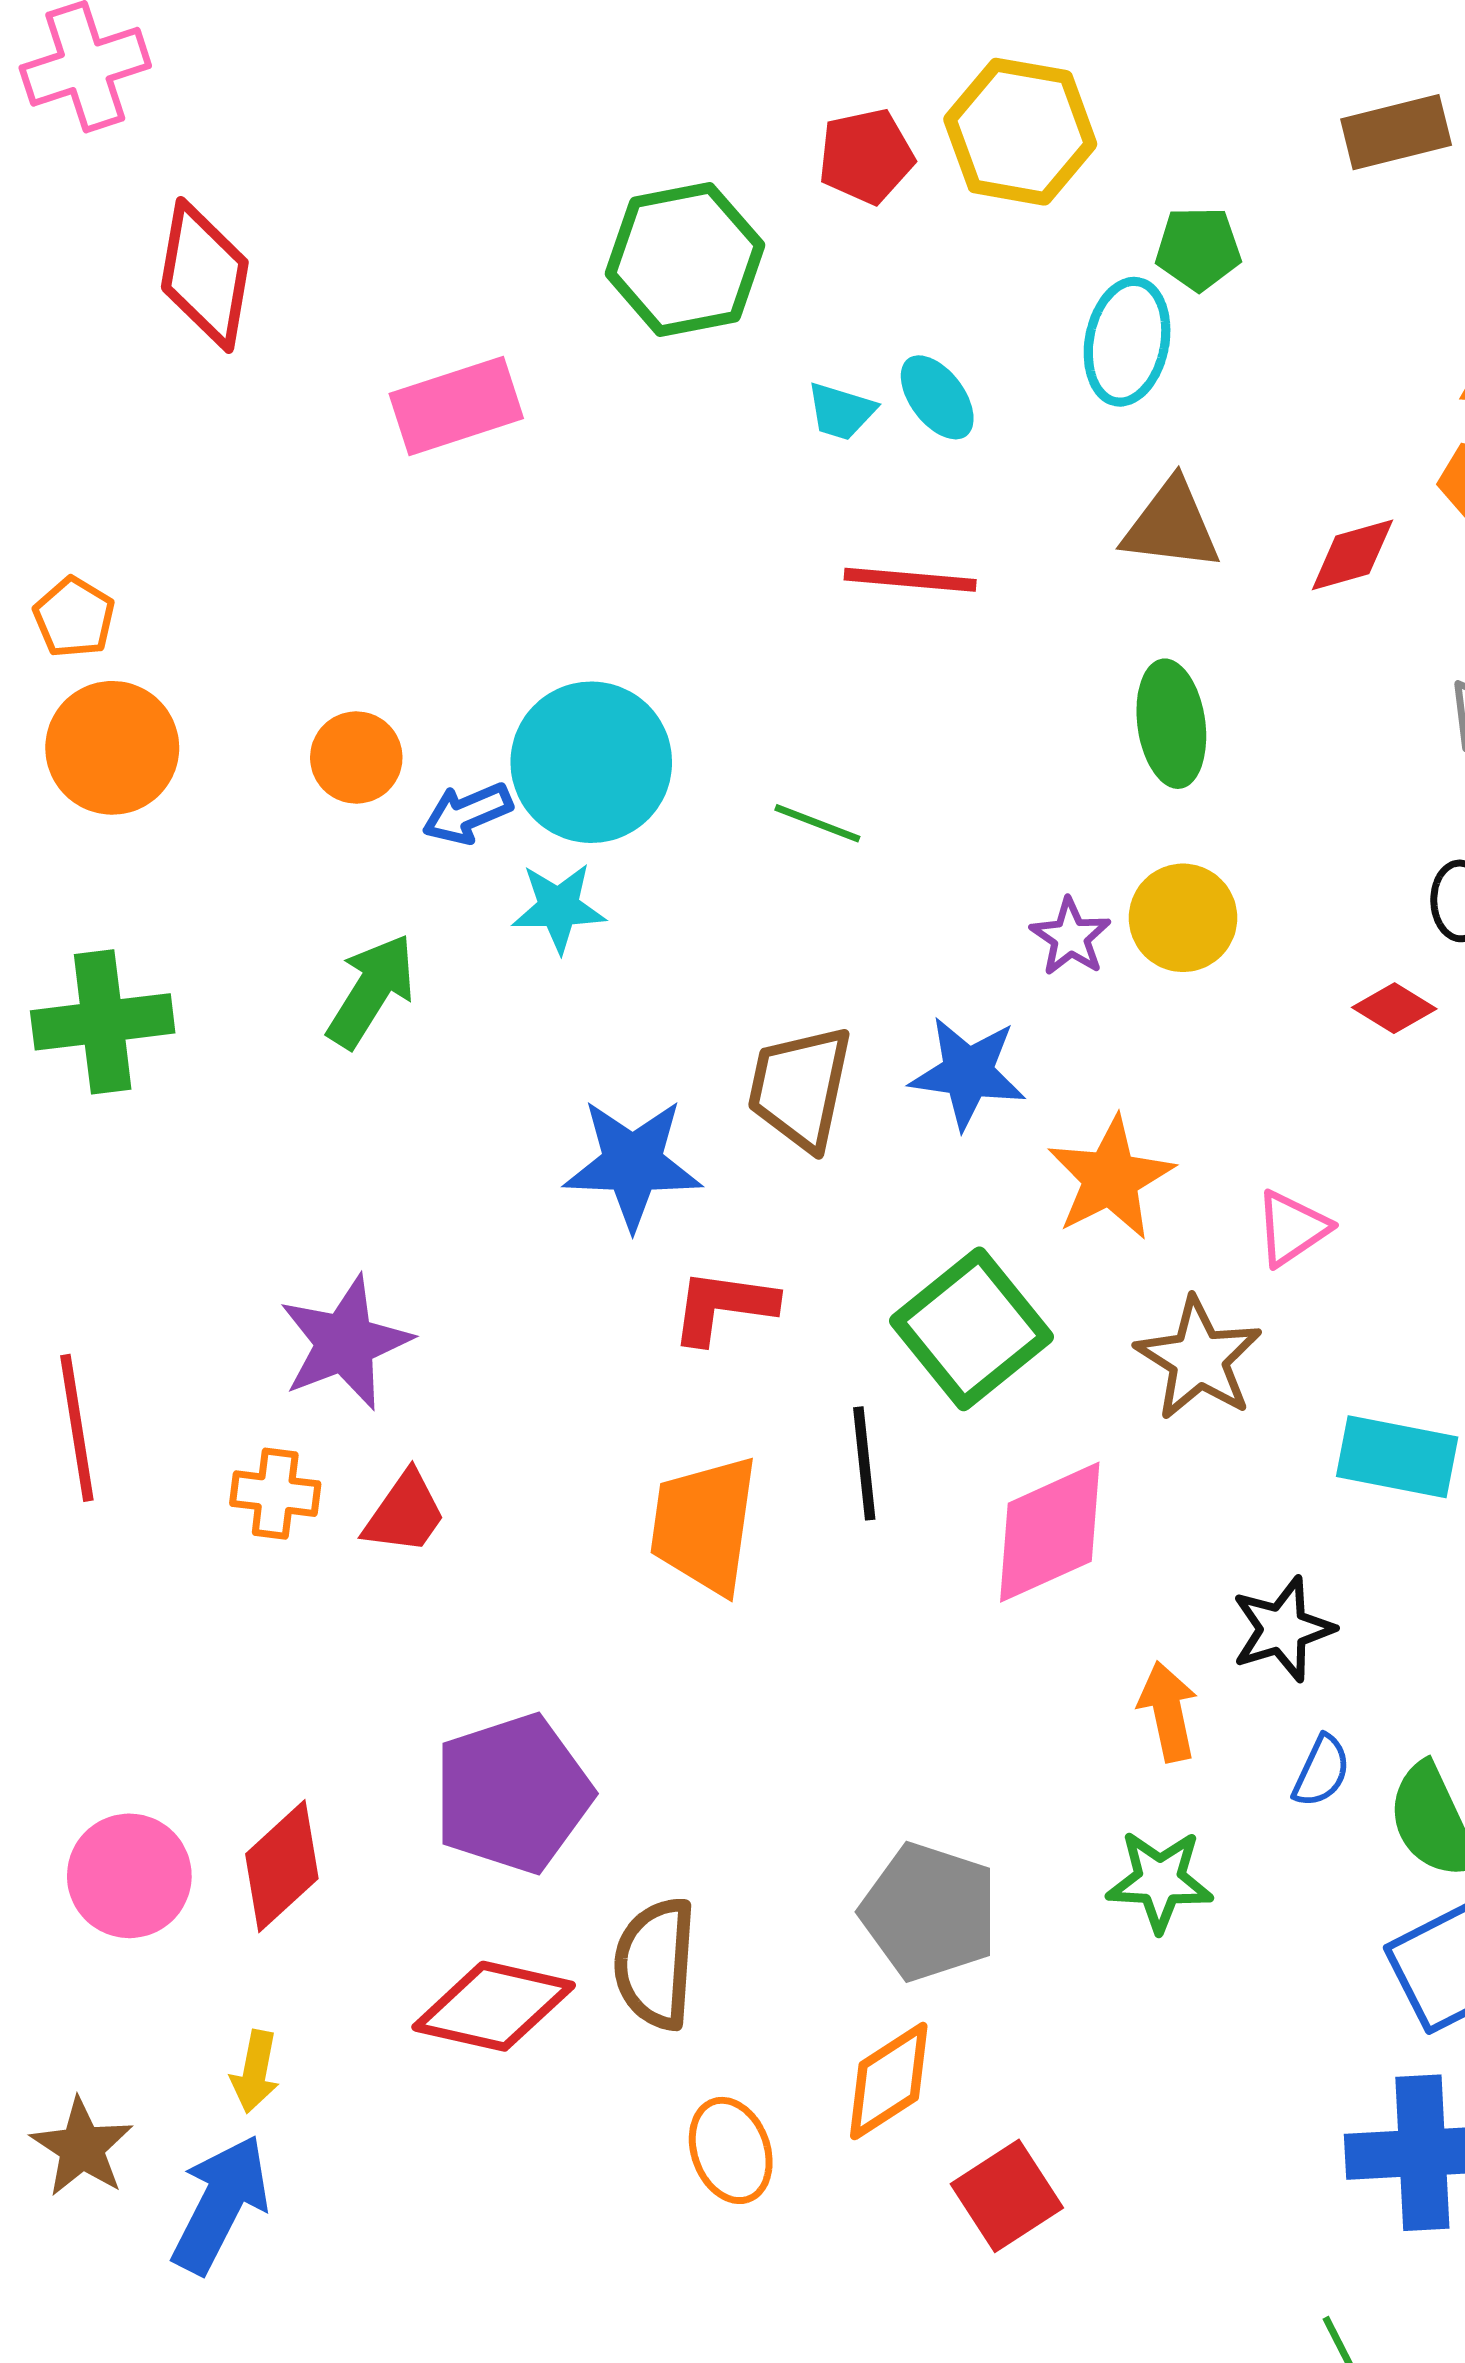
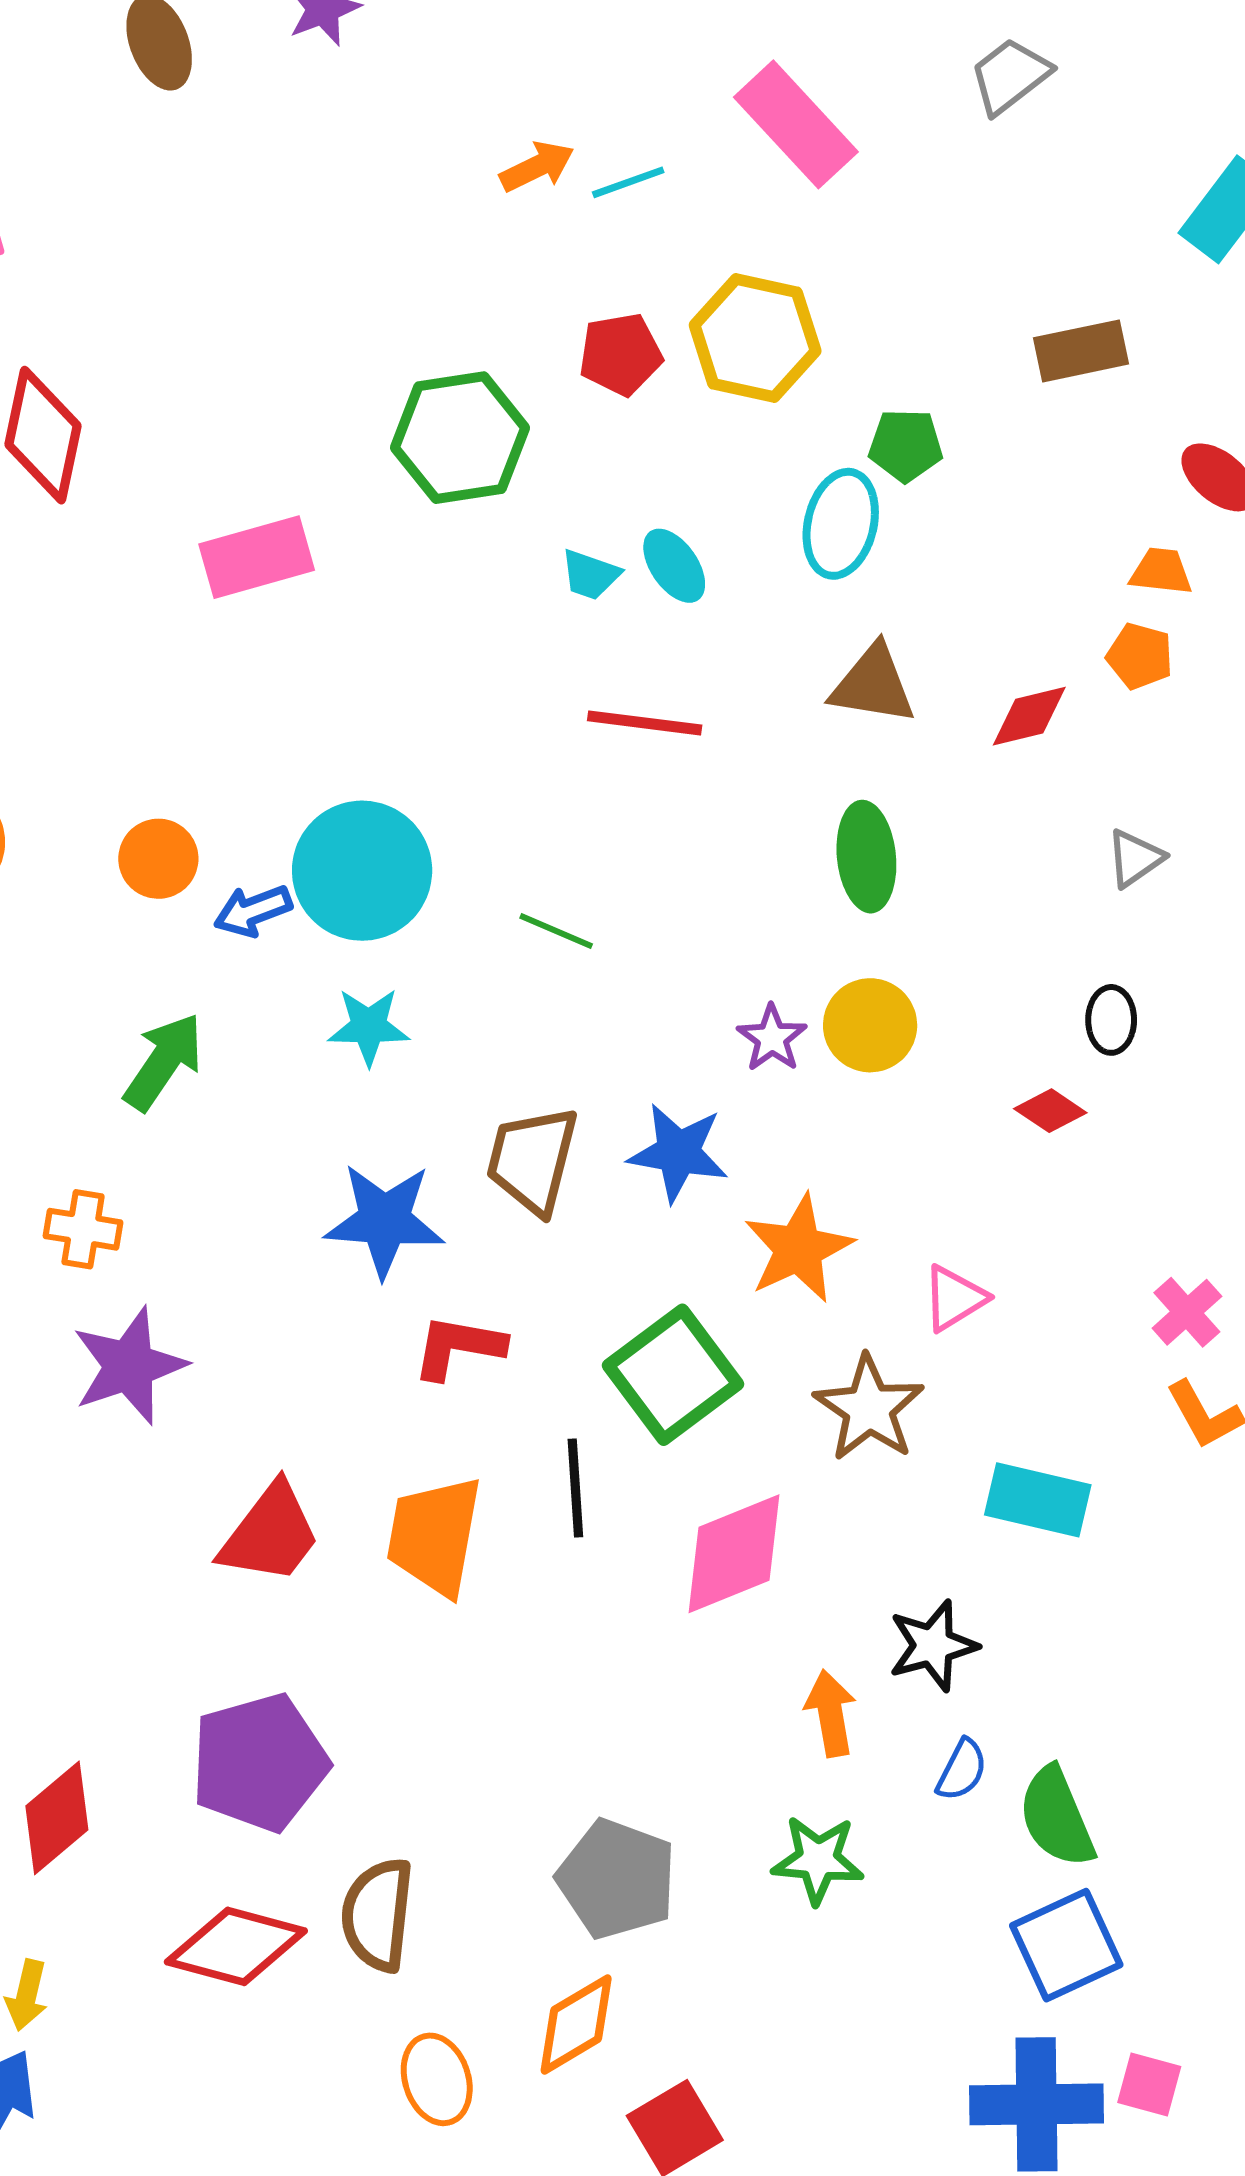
cyan star: (559, 908) -> (369, 1027), moved
orange cross: (275, 1494) -> (83, 1229), moved
red trapezoid: (405, 1513) -> (270, 1534), moved, size x1.4

